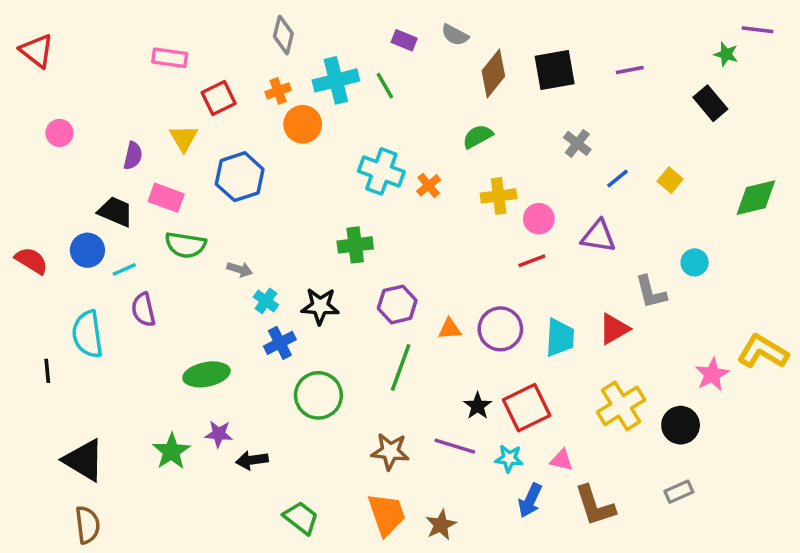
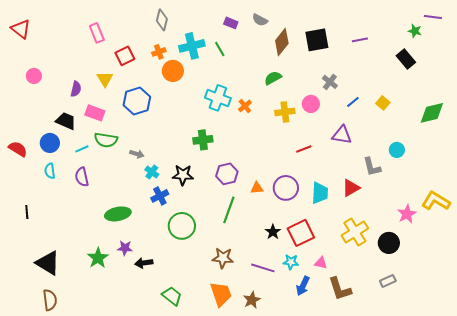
pink rectangle: (170, 58) -> (97, 33), turned 60
pink circle: (539, 219) -> (311, 104), moved
cyan line: (124, 269) -> (82, 149), moved
cyan semicircle: (87, 334) -> (50, 171), moved, size x0.6
purple line: (455, 446) -> (263, 268), moved

